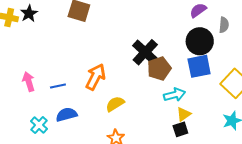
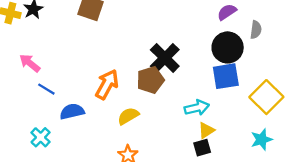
brown pentagon: (159, 68) -> (150, 80), moved
pink arrow: (29, 82) -> (30, 63), moved, turned -36
blue line: (58, 86) -> (46, 89), moved, turned 42
blue semicircle: (67, 115) -> (72, 111), moved

